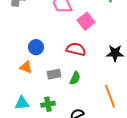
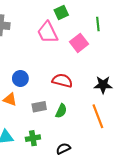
pink square: (86, 21) -> (79, 43), moved
orange line: (110, 96) -> (98, 116), moved

